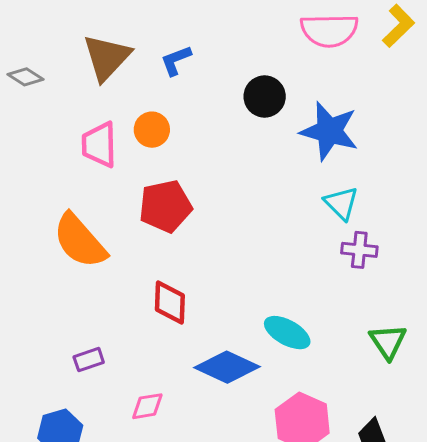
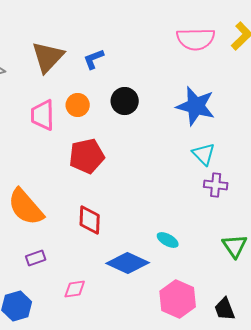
black circle: (265, 97) -> (125, 101), moved
orange semicircle: (80, 241) -> (26, 207), moved
cyan ellipse: (287, 333) -> (168, 240), size x0.7

